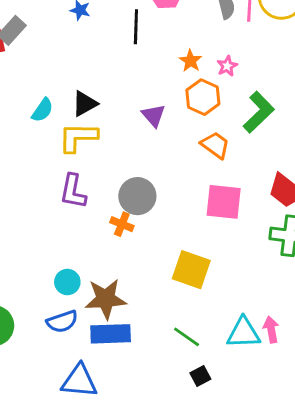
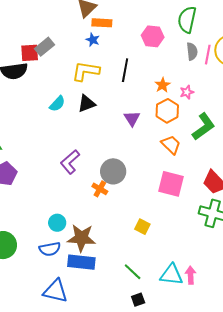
black line: (136, 27) -> (125, 70), moved
yellow L-shape: (78, 137) -> (86, 71), moved
purple L-shape: (73, 191) -> (70, 162), turned 30
yellow square: (191, 270) -> (142, 227), size x0.6

